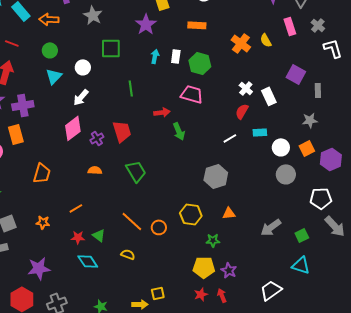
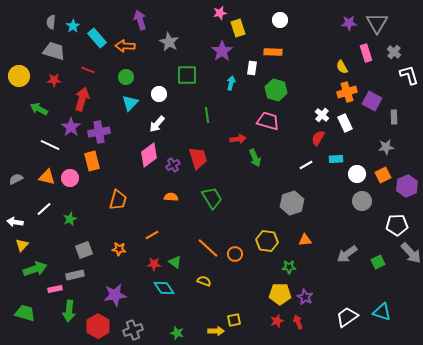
orange cross: (241, 43) -> (347, 92), moved, turned 36
white rectangle: (176, 56) -> (252, 68), moved
cyan triangle: (301, 265) -> (382, 312), moved

